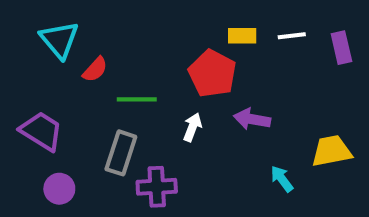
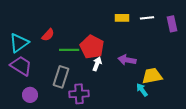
cyan triangle: (59, 40) -> (19, 43), moved, turned 35
red pentagon: (212, 73) -> (92, 47), moved
yellow trapezoid: (332, 151) -> (152, 76), moved

